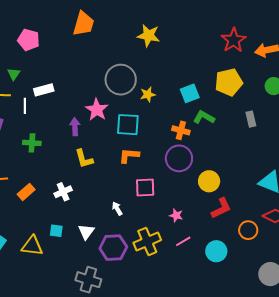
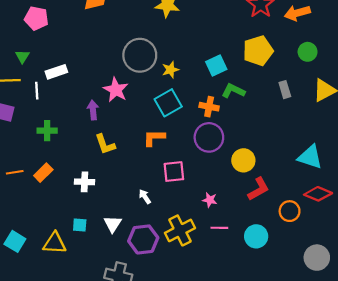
cyan square: (128, 125) -> (168, 103), moved, turned -30
orange rectangle: (26, 192) -> (43, 173), moved
white cross: (63, 192) -> (85, 182), turned 30
pink line: (183, 241) -> (219, 228), turned 35

